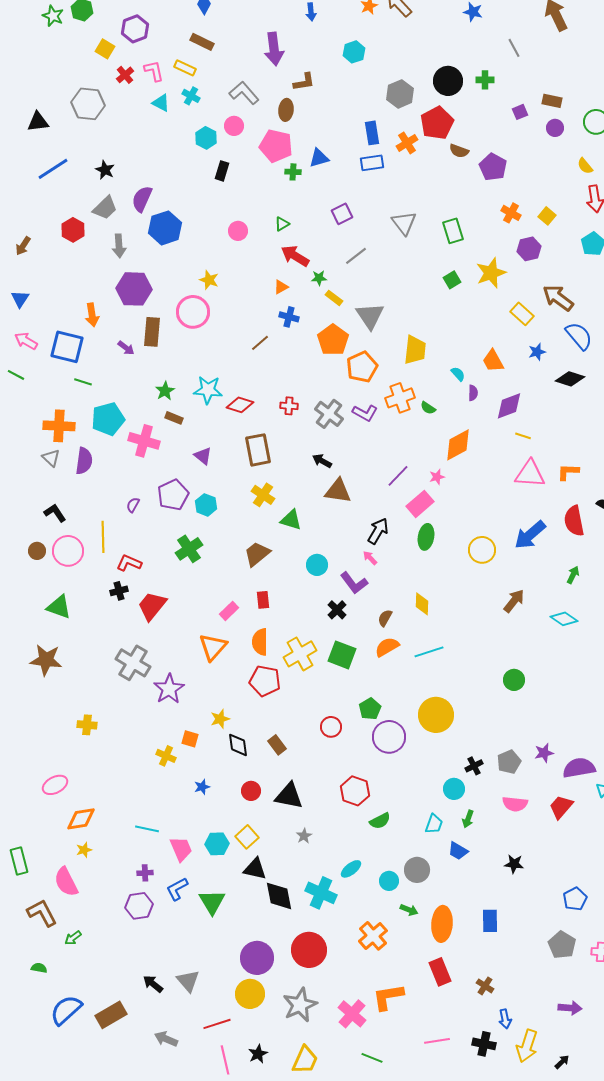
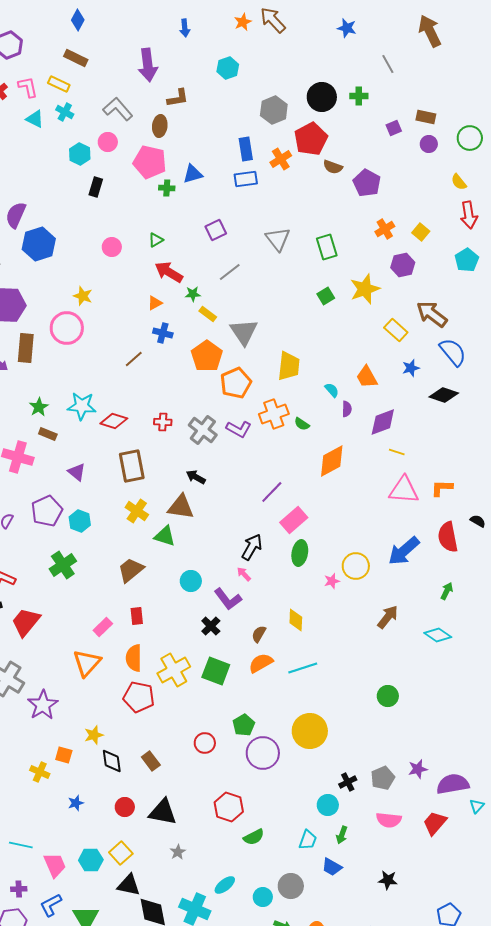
orange cross: (511, 213) -> (385, 229), turned 30
pink star: (437, 477) -> (332, 581), moved
brown triangle: (338, 491) -> (181, 507), moved

